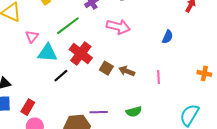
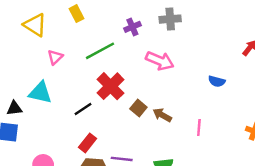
blue semicircle: (168, 37) -> (217, 81), turned 72
cyan triangle: (48, 53) -> (40, 93), moved
red rectangle: (28, 107) -> (87, 143), moved

